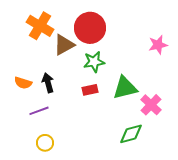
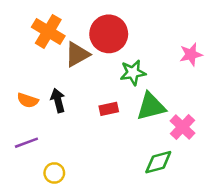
green star: (94, 62) -> (133, 73), moved
purple line: (39, 111) -> (26, 143), moved

